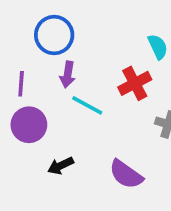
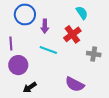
purple arrow: (68, 75) -> (45, 26), moved
black arrow: (61, 166) -> (30, 87), moved

